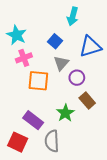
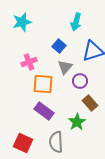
cyan star: (17, 35) -> (22, 22), moved, turned 30
green star: (65, 113) -> (77, 122), moved
purple rectangle: (33, 120) -> (44, 111), moved

